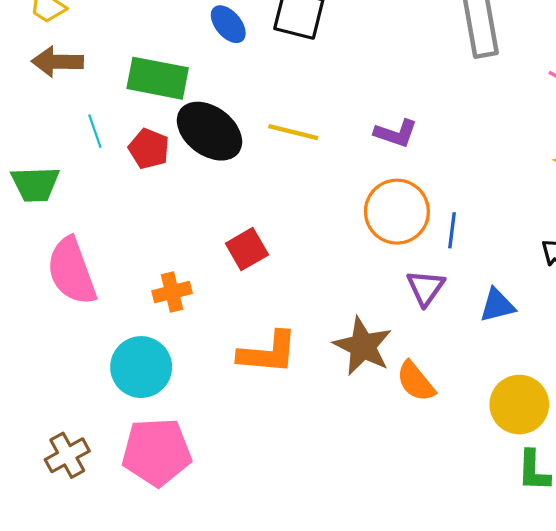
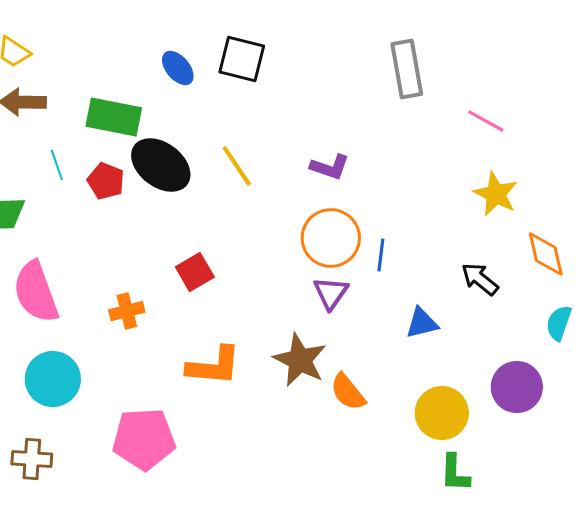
yellow line: (293, 132) -> (237, 166), turned 42
purple triangle: (426, 288) -> (331, 293), moved
cyan circle: (141, 367) -> (53, 379), moved
pink pentagon: (157, 452) -> (144, 439), moved
brown cross: (67, 455) -> (32, 459), turned 33

